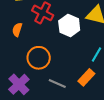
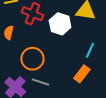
gray line: (57, 83) -> (40, 82), moved

